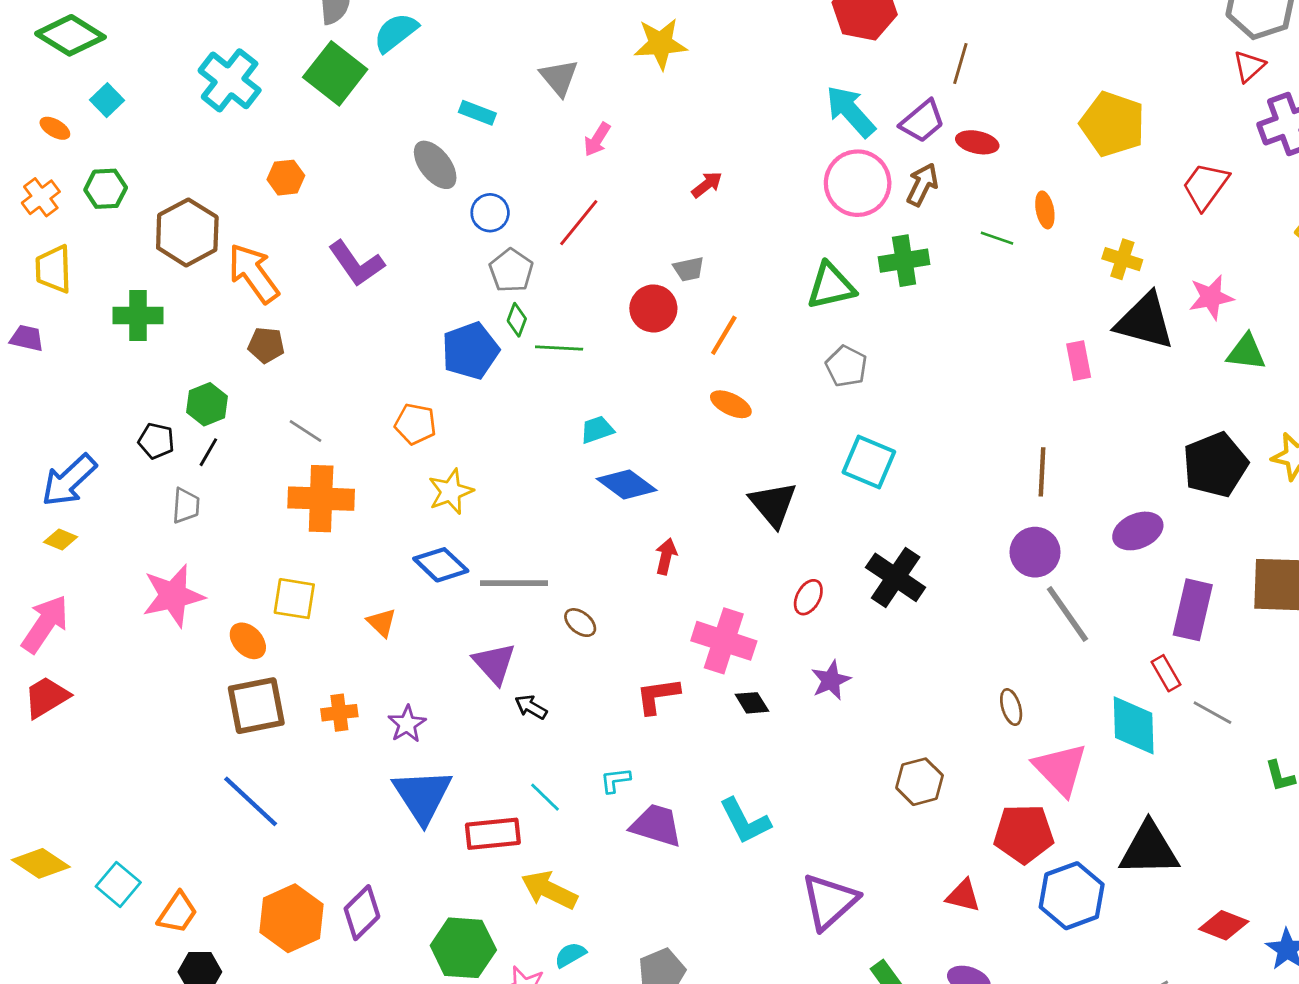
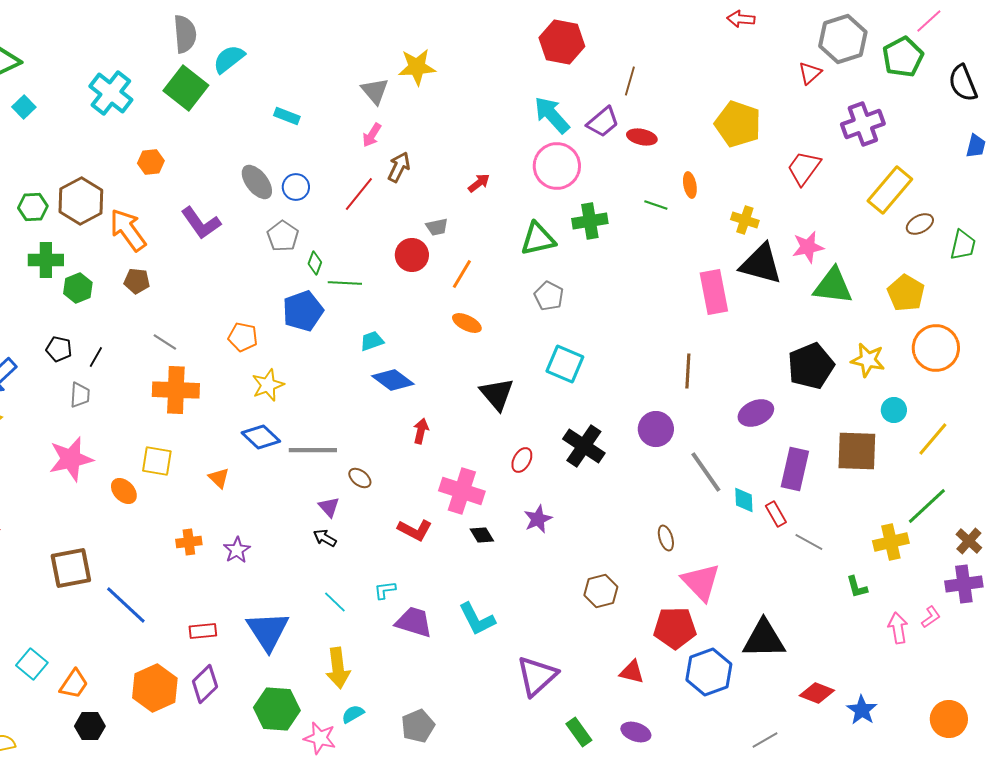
red triangle: (1249, 66) -> (810, 73), moved
gray triangle: (559, 78) -> (375, 91), moved
gray ellipse: (435, 165) -> (257, 182), moved
red arrow: (707, 185) -> (479, 183), moved
brown arrow: (922, 185) -> (399, 167), moved
green hexagon: (106, 189) -> (33, 207), moved
gray pentagon: (511, 270) -> (283, 236), moved
blue pentagon: (470, 351) -> (303, 311), moved
green triangle: (1246, 352) -> (833, 286), size x1.4
pink rectangle: (1079, 361) -> (714, 292), size x1.6
green hexagon: (207, 404) -> (78, 288), moved
purple circle: (1035, 552) -> (656, 429), moved
purple triangle: (494, 663) -> (329, 507), moved, size x0.7
red L-shape: (658, 696) -> (415, 530), turned -144
brown square: (256, 706) -> (71, 568), moved
cyan diamond: (1134, 725) -> (744, 500), moved, size x0.6
blue triangle: (422, 796) -> (268, 631), moved
red rectangle: (493, 834) -> (203, 631), moved, size x0.7
yellow arrow: (549, 890) -> (338, 668), turned -123

